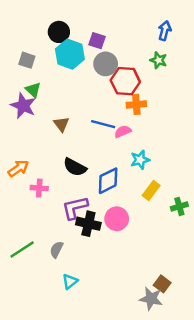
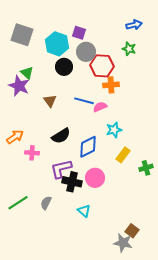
blue arrow: (165, 31) -> (134, 25), turned 63
black circle: (59, 32) -> (64, 67), moved
gray square: (27, 60) -> (22, 35), moved, size x1.6
black semicircle: (75, 167) -> (61, 136), turned -60
cyan triangle: (70, 281) -> (84, 211), moved, turned -40

